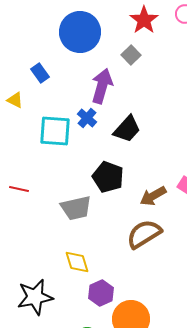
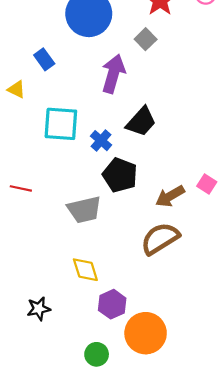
blue cross: (87, 118) -> (101, 141), moved
black star: (35, 297) -> (39, 309), size x0.6

